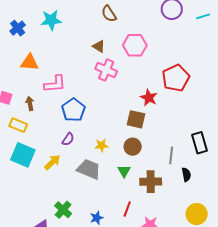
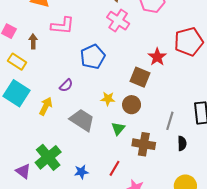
blue pentagon: (73, 110) -> (93, 57), moved
yellow star: (101, 145) -> (108, 99), moved
yellow arrow: (52, 162) -> (46, 106), turned -30
green cross: (63, 210) -> (48, 157), size x1.4

